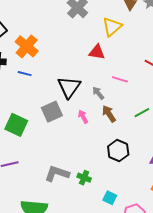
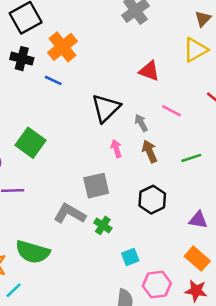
yellow triangle: (112, 27) -> (195, 50), moved
gray square: (52, 112) -> (96, 186), moved
cyan square: (110, 198) -> (130, 257), turned 32

